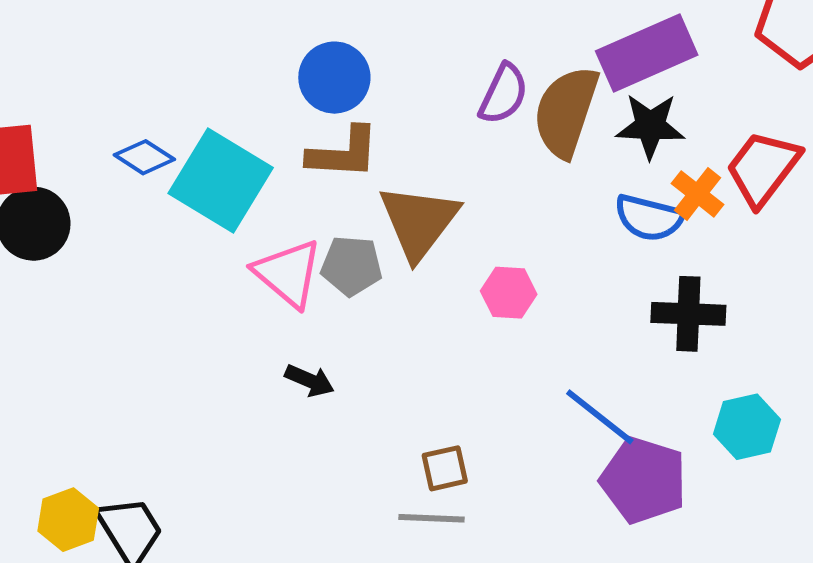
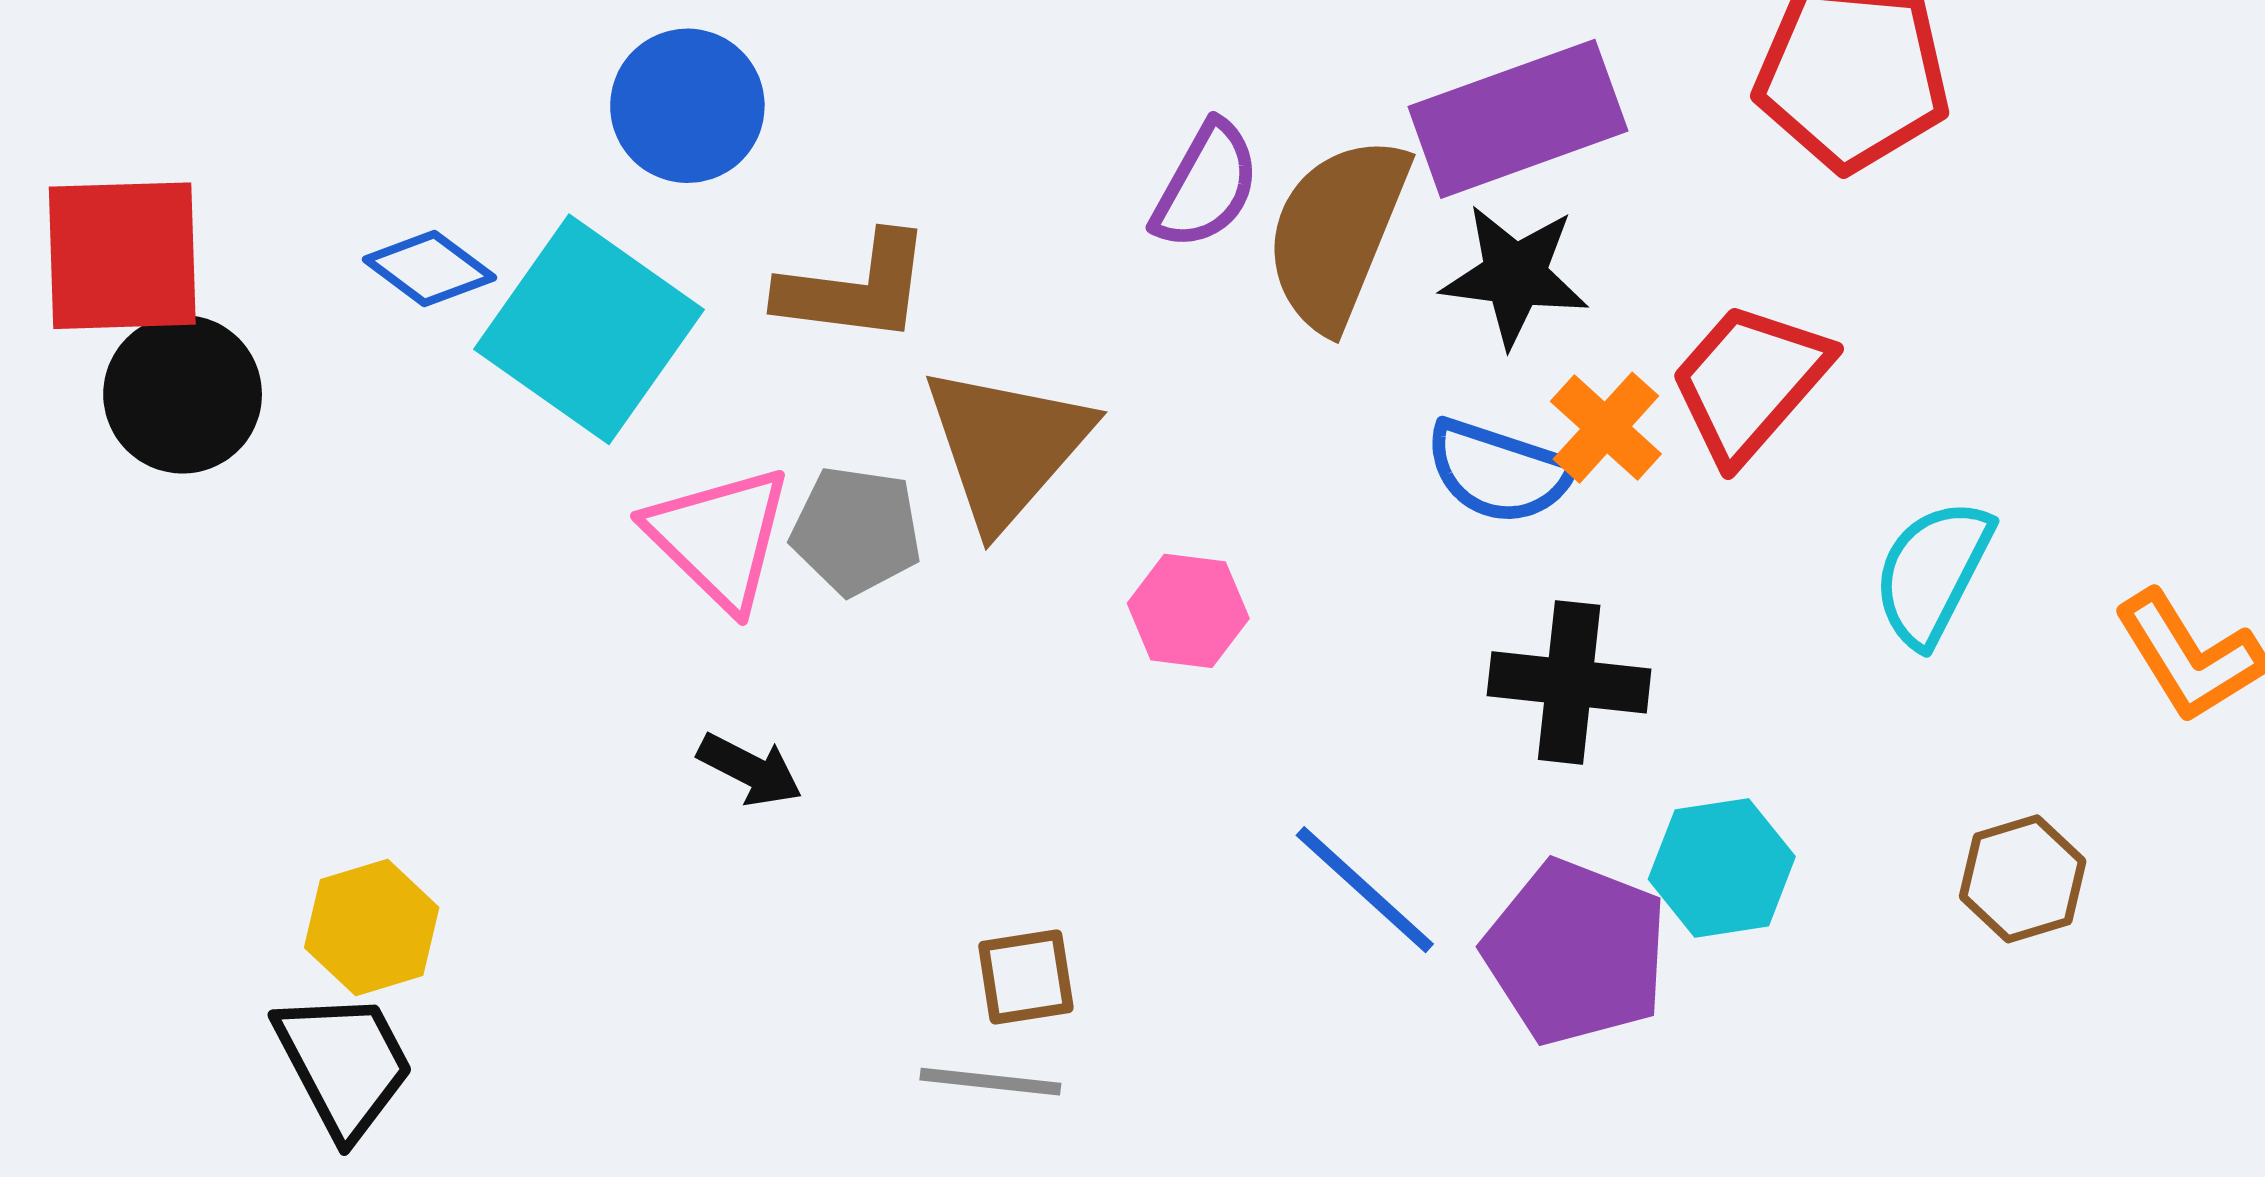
blue circle: (334, 78) -> (687, 106), moved
cyan hexagon: (747, 427) -> (1722, 868), moved
purple pentagon: (644, 480) -> (1576, 952), moved
yellow hexagon: (68, 520) -> (372, 928), moved

